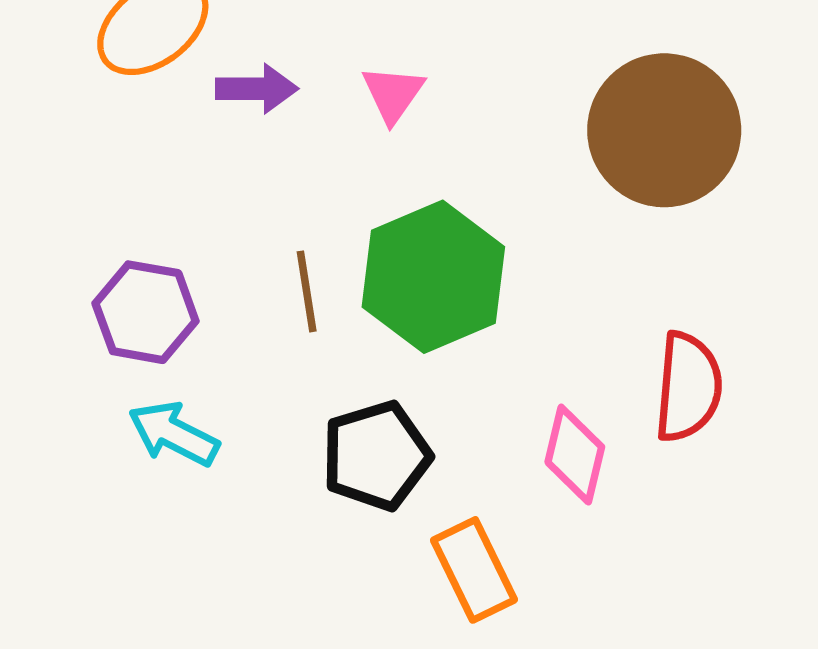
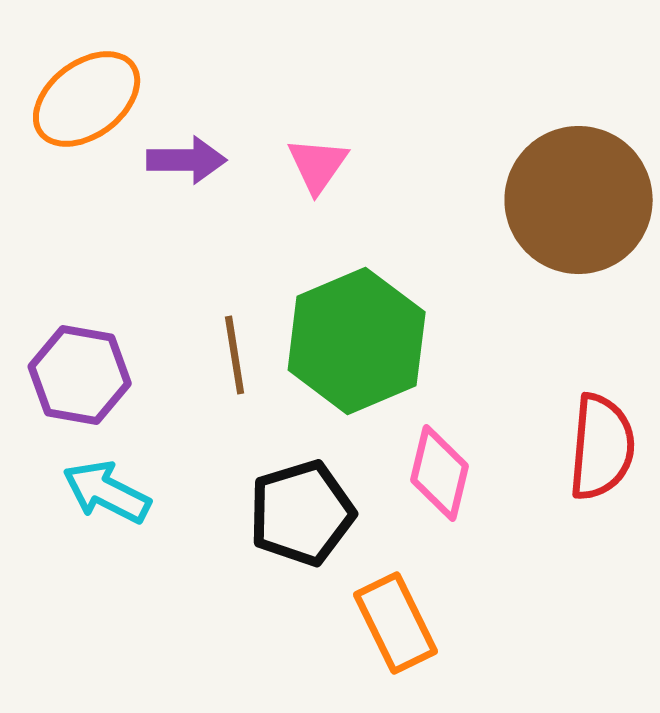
pink diamond: (575, 455) -> (440, 473), moved

